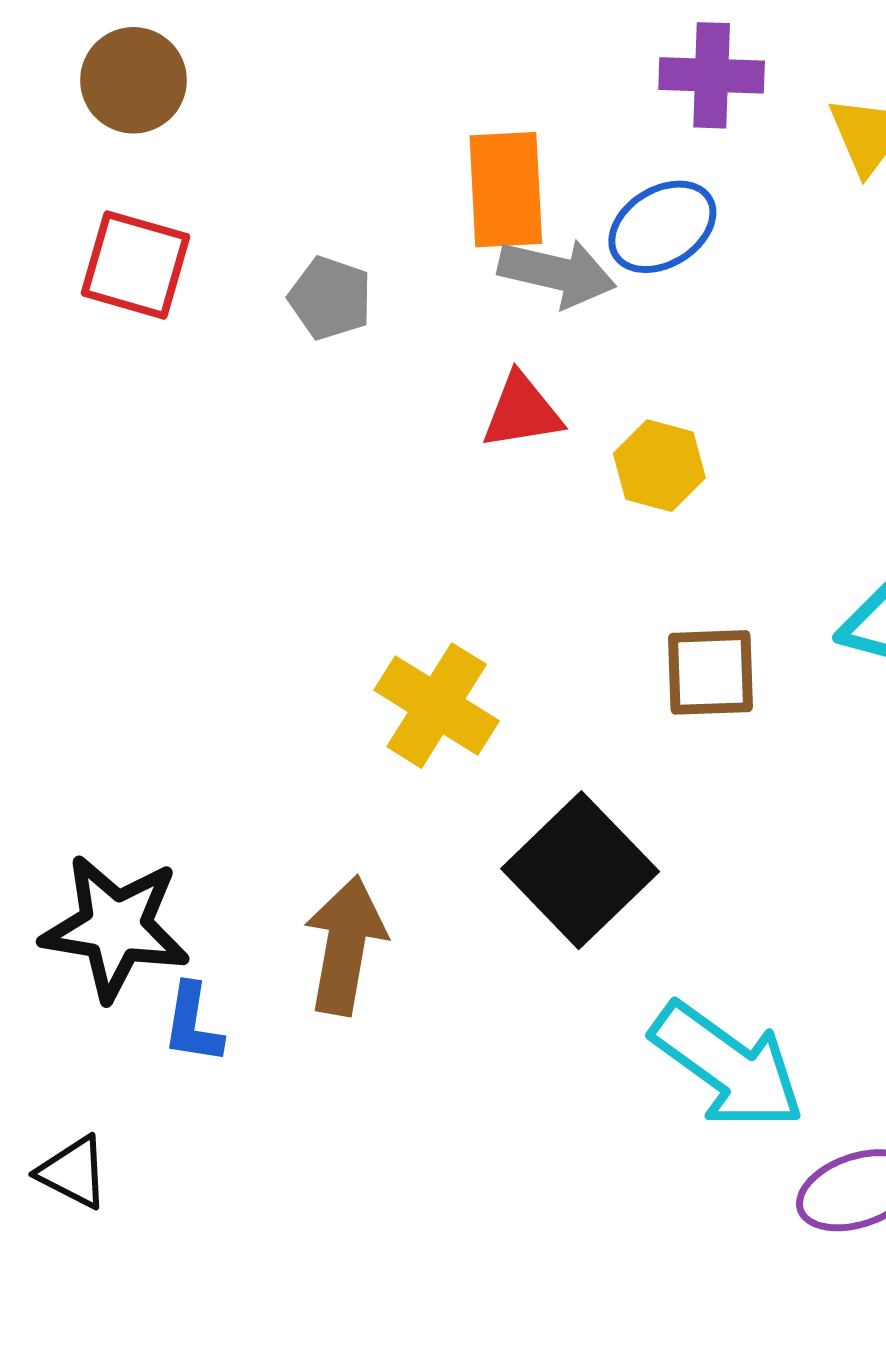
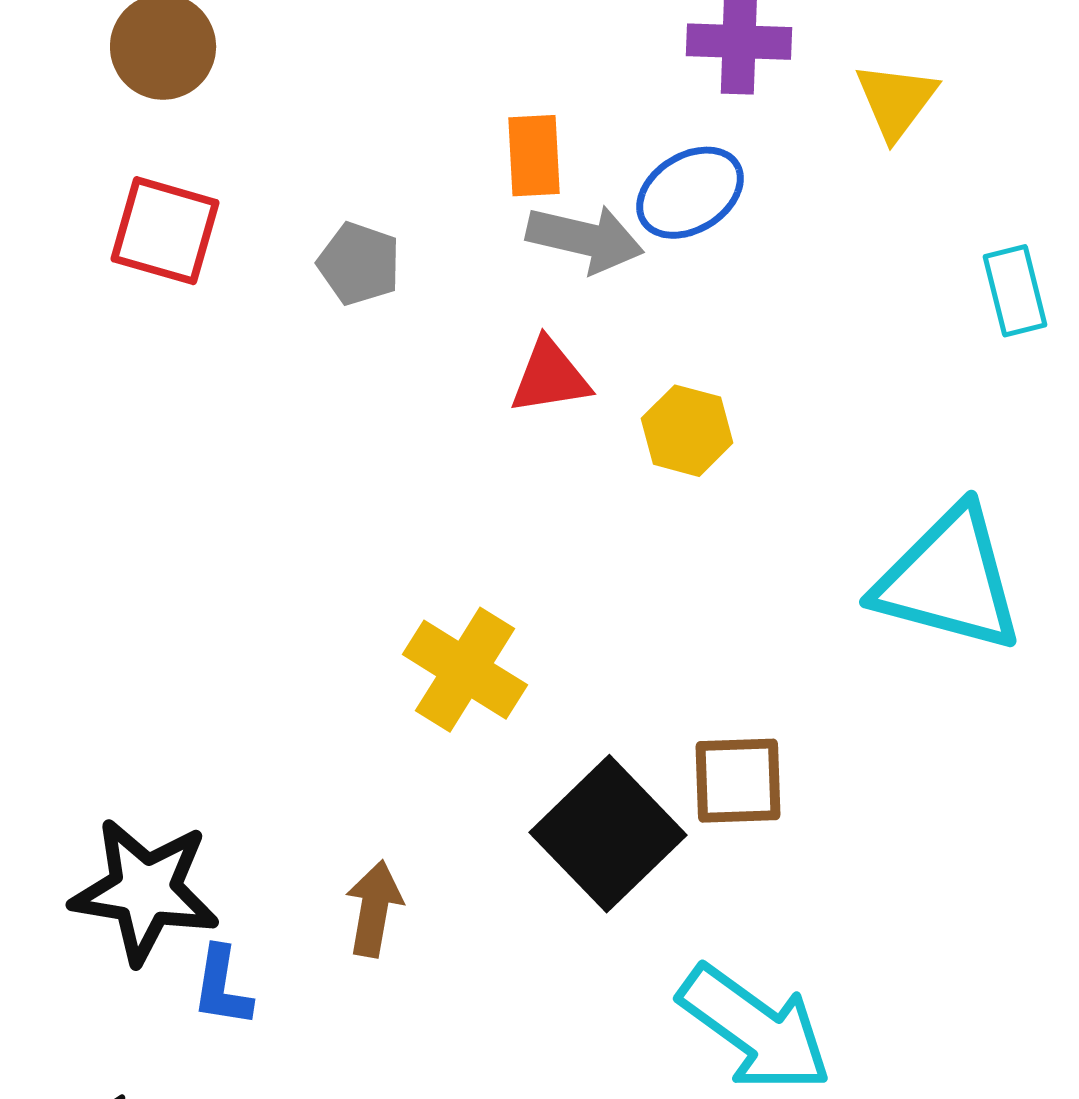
orange rectangle: (506, 190) -> (534, 156), size x0.7
brown square: (711, 672) -> (738, 781), moved
brown arrow: (345, 945) -> (374, 909), size x0.7

